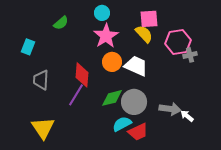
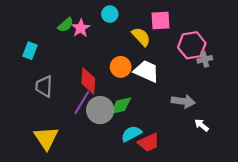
yellow semicircle: (144, 34) -> (141, 37), moved
pink star: (106, 36) -> (81, 28), moved, size x0.7
gray circle: (134, 102) -> (100, 110), moved
gray arrow: (170, 109) -> (183, 101), moved

